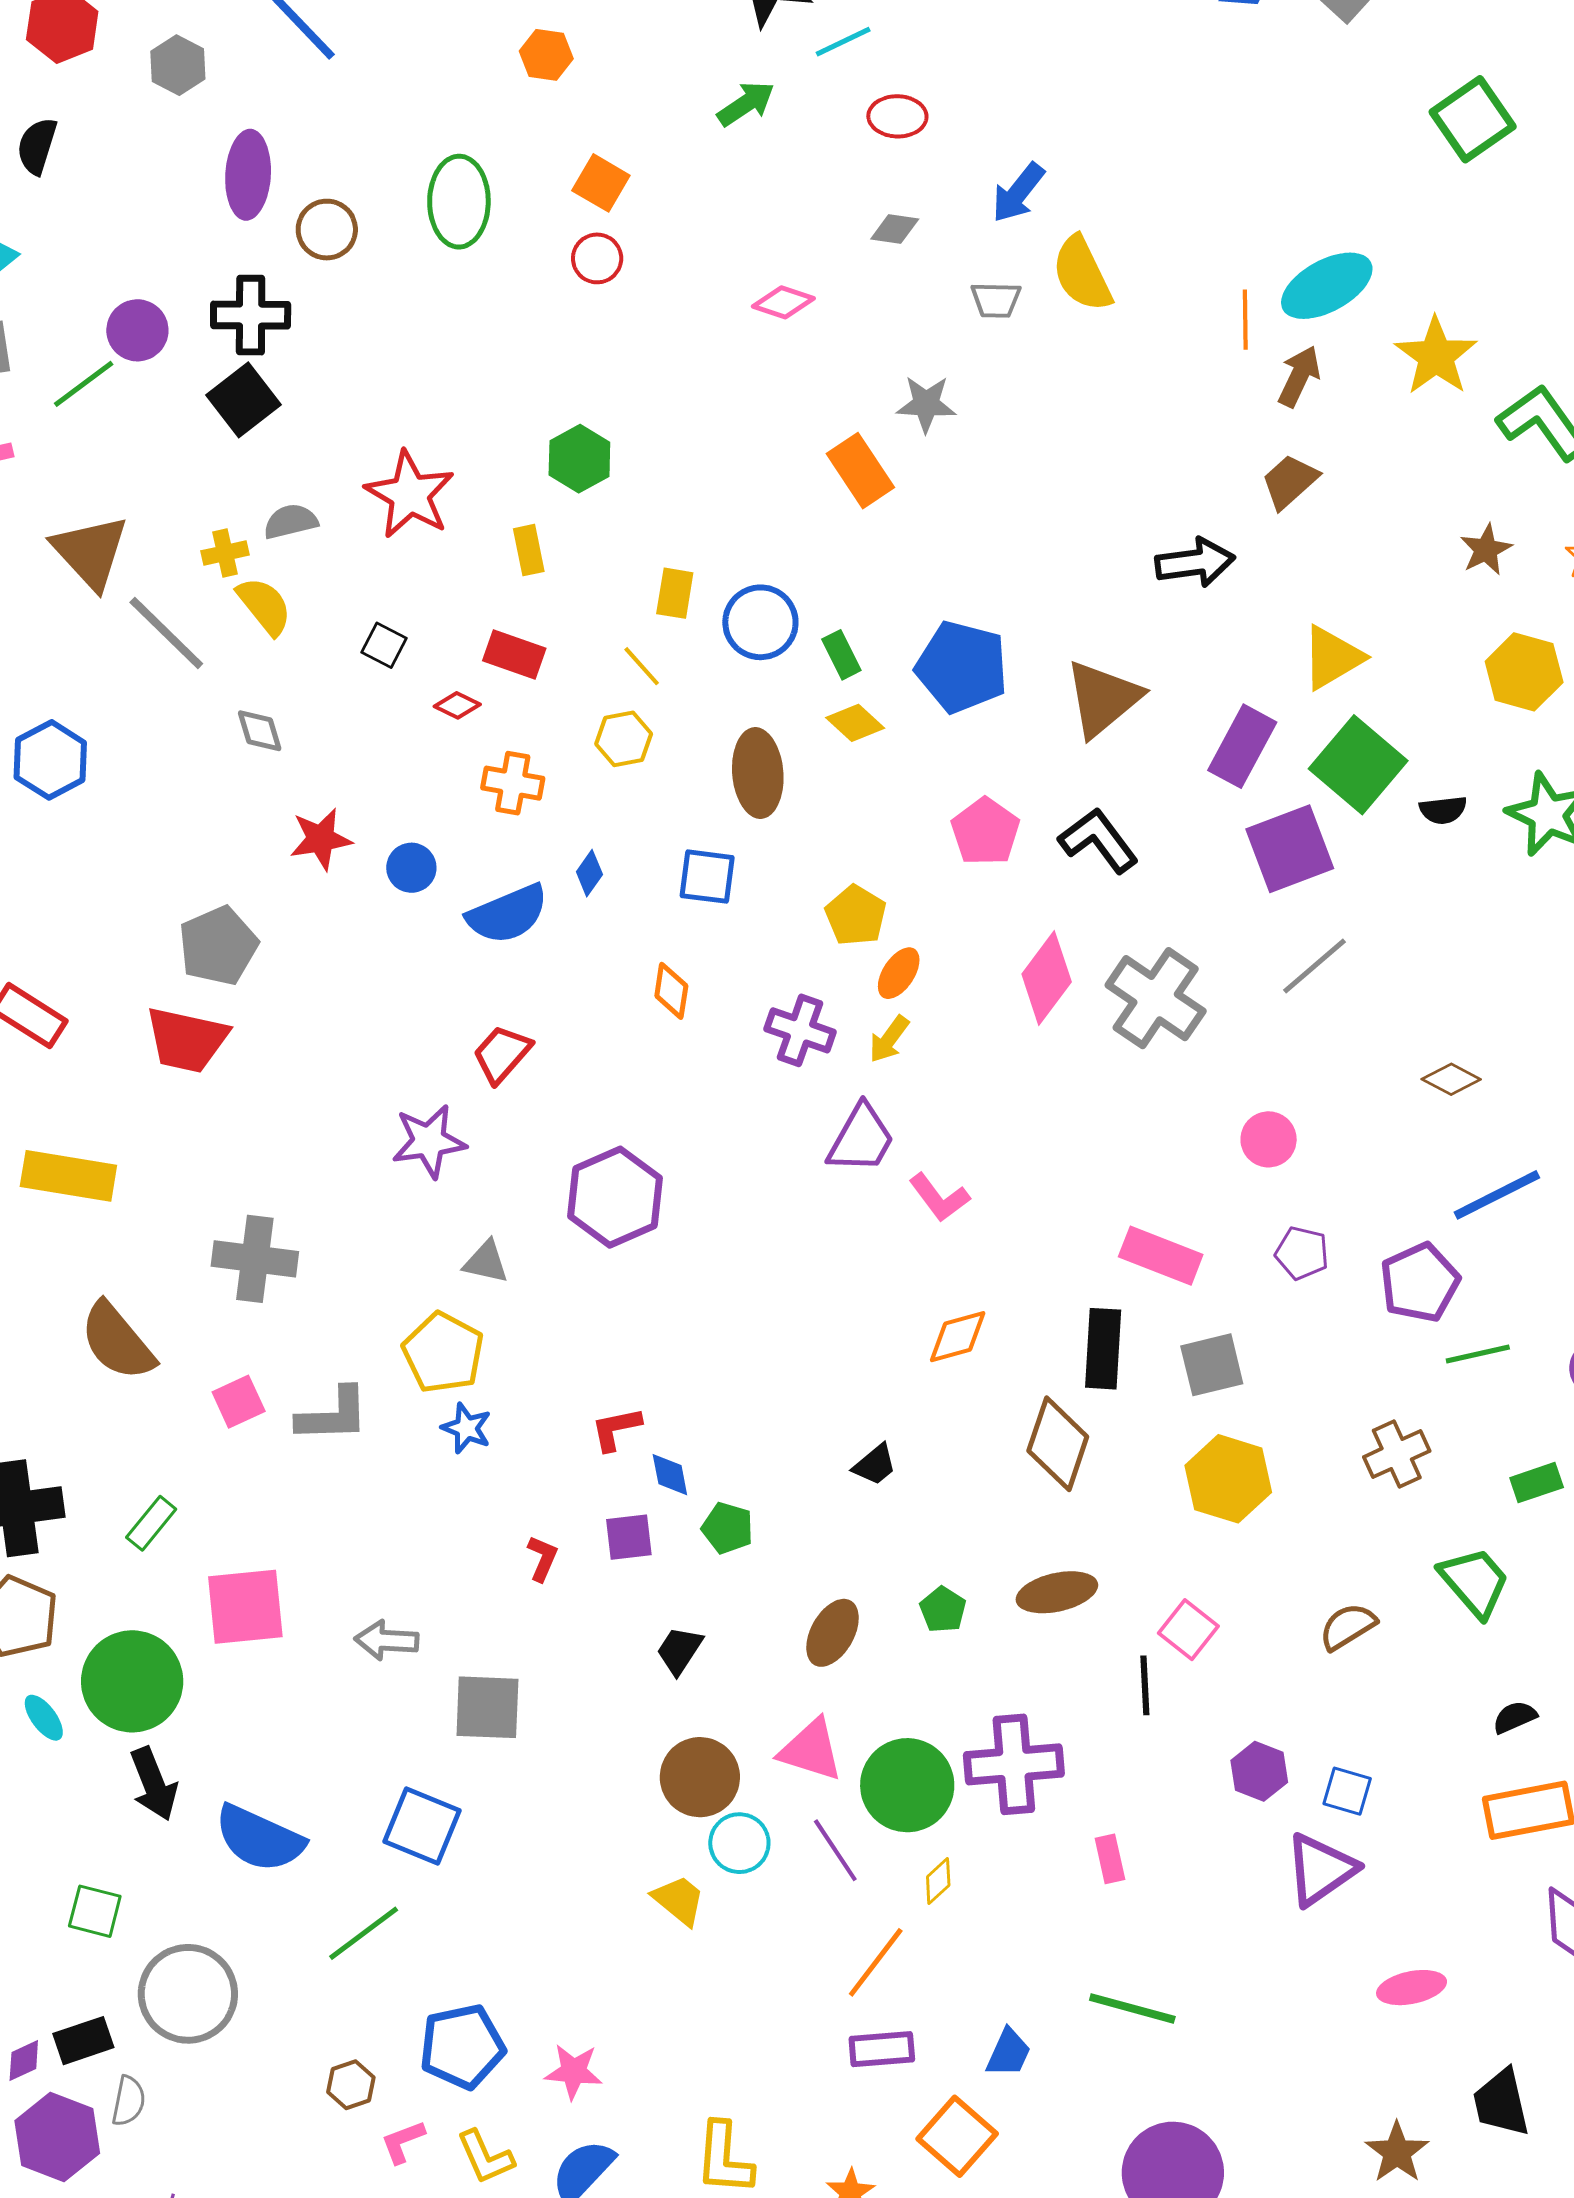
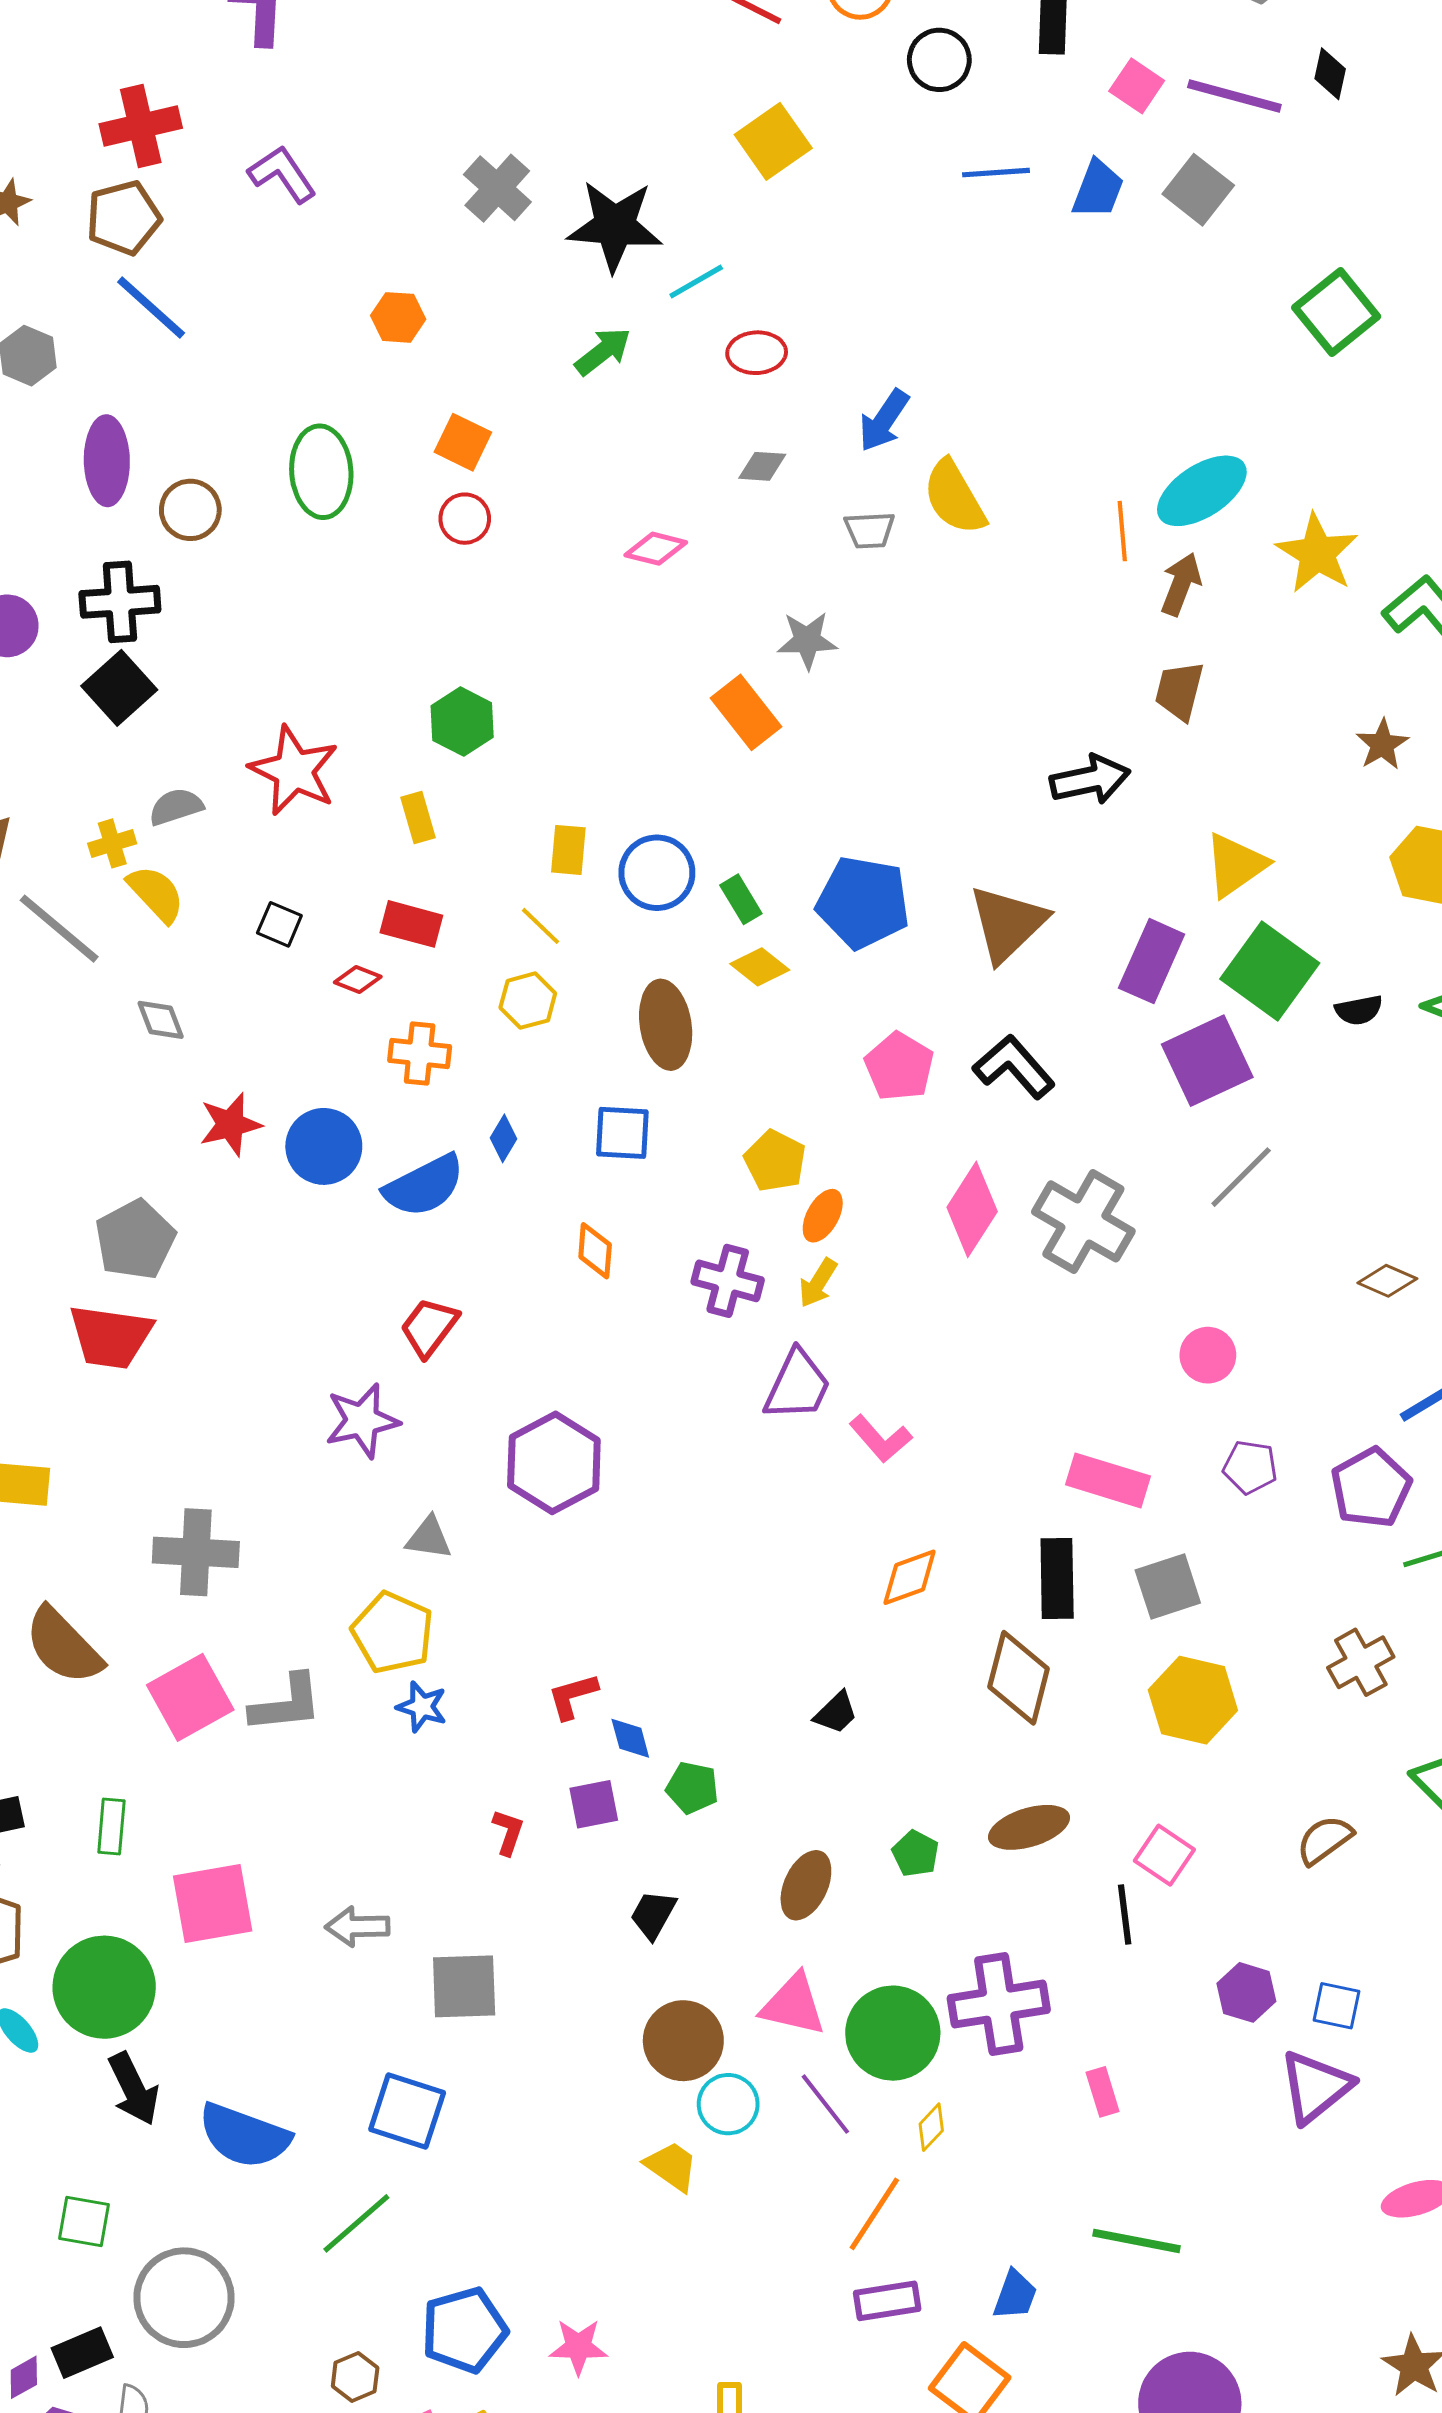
brown trapezoid: (1290, 481) -> (1179, 691), turned -30
blue circle: (411, 868) -> (324, 1146), size x1.5
pink square: (239, 1402) -> (190, 1697), size x1.6
green rectangle: (151, 1523) -> (111, 1826), turned -30

